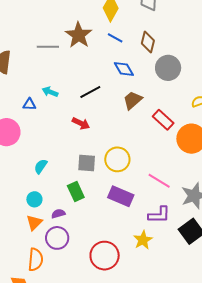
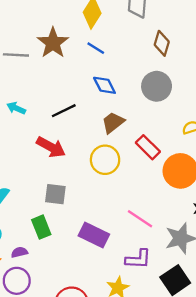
brown diamond: (148, 42) -> (162, 43), moved
red arrow: (81, 123) -> (51, 147), size x1.4
yellow circle: (117, 159) -> (105, 160), moved

